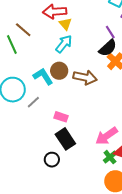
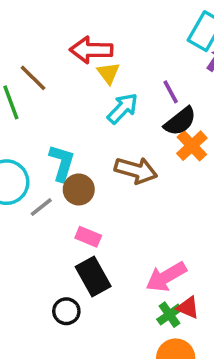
purple line: (110, 32) -> (171, 92), moved
cyan arrow: (64, 44) -> (123, 108), moved
brown circle: (59, 71) -> (79, 189), moved
cyan L-shape: (43, 76) -> (62, 163), turned 45

